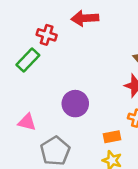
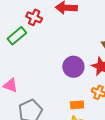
purple circle: (75, 104) -> (73, 67), moved

